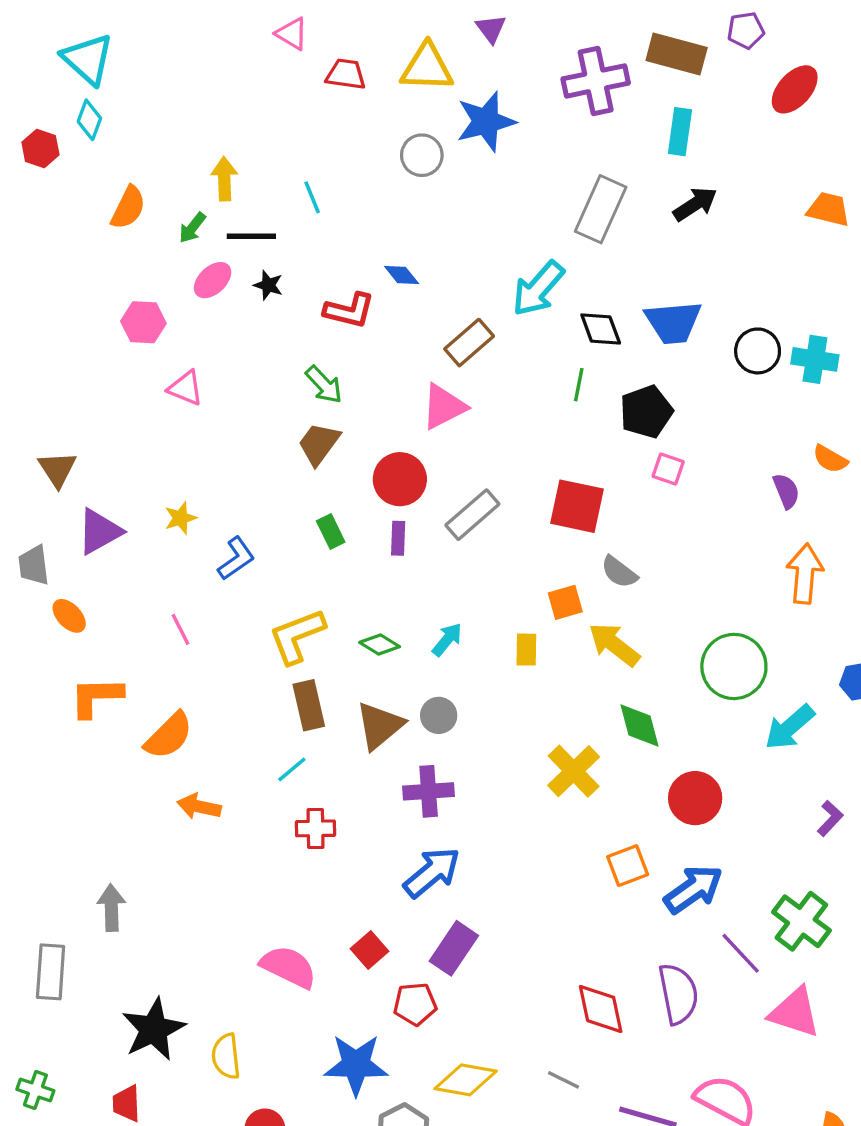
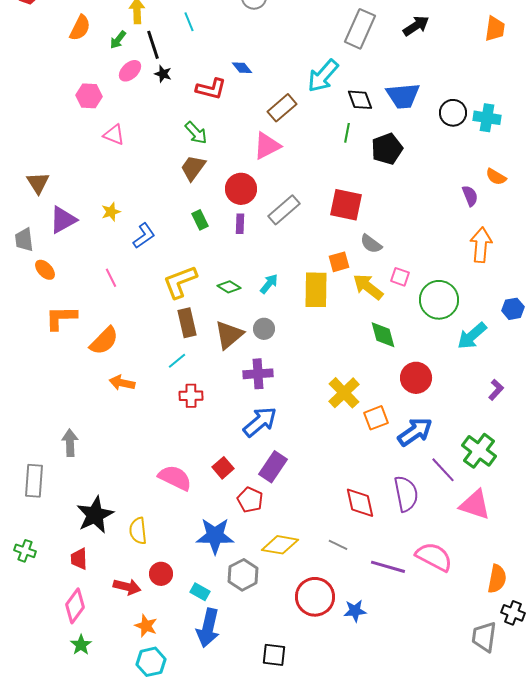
orange trapezoid: (828, 209) -> (495, 29), turned 84
black line: (251, 236) -> (153, 45), turned 72
pink square: (668, 469) -> (400, 277), moved
yellow rectangle: (526, 650) -> (316, 290), size x1.8
yellow cross: (574, 771) -> (344, 393), moved
red pentagon: (415, 1004) -> (250, 500), turned 30

